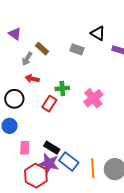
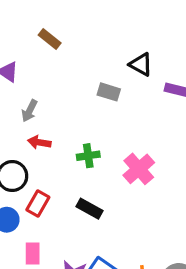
brown rectangle: (42, 49) -> (50, 39), moved
red rectangle: (49, 104) -> (38, 203), moved
black rectangle: (52, 148) -> (90, 209), moved

